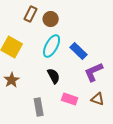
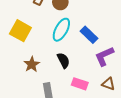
brown star: (12, 80) -> (32, 64), moved

